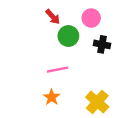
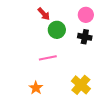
pink circle: (91, 18) -> (86, 15), moved
orange star: (52, 97) -> (36, 88), moved

